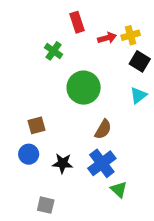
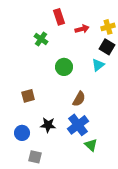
yellow cross: (131, 35) -> (108, 27), moved
green circle: (84, 88) -> (64, 67), size x0.7
cyan triangle: (138, 95) -> (98, 65), moved
blue circle: (29, 154) -> (22, 133), moved

